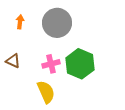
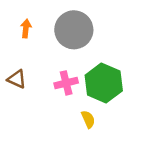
yellow semicircle: (46, 92) -> (88, 119), moved, size x0.6

